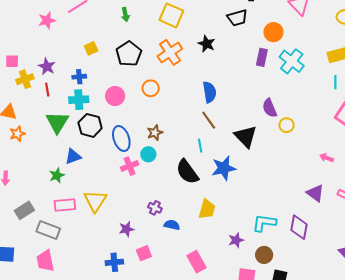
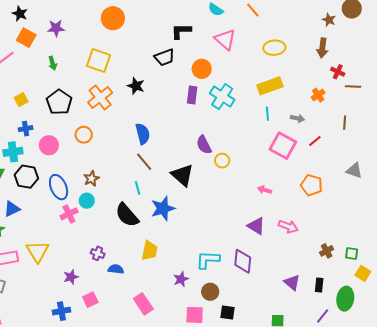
blue cross: (79, 77) -> (26, 129), moved

